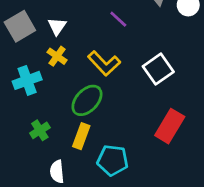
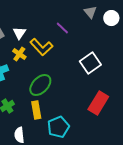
yellow L-shape: (104, 63) -> (41, 47), moved
yellow rectangle: (81, 136) -> (36, 110), turned -30
cyan pentagon: (113, 160) -> (58, 127), turned -30

